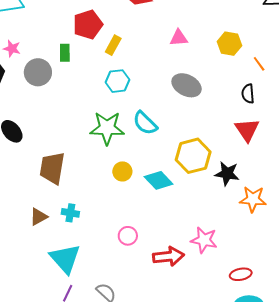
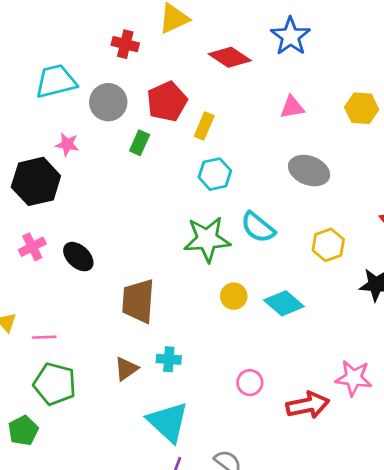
green rectangle: (65, 53) -> (140, 143), turned 30
gray circle: (38, 72) -> (108, 102), moved
yellow hexagon: (193, 156) -> (328, 245), moved, size x0.7

